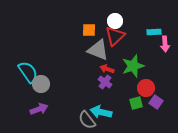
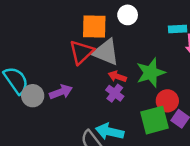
orange square: (89, 30) -> (94, 26), size x1.5
red triangle: (115, 36) -> (81, 52), moved
green square: (136, 103) -> (154, 120), size x1.6
purple arrow: (39, 109) -> (61, 92), moved

